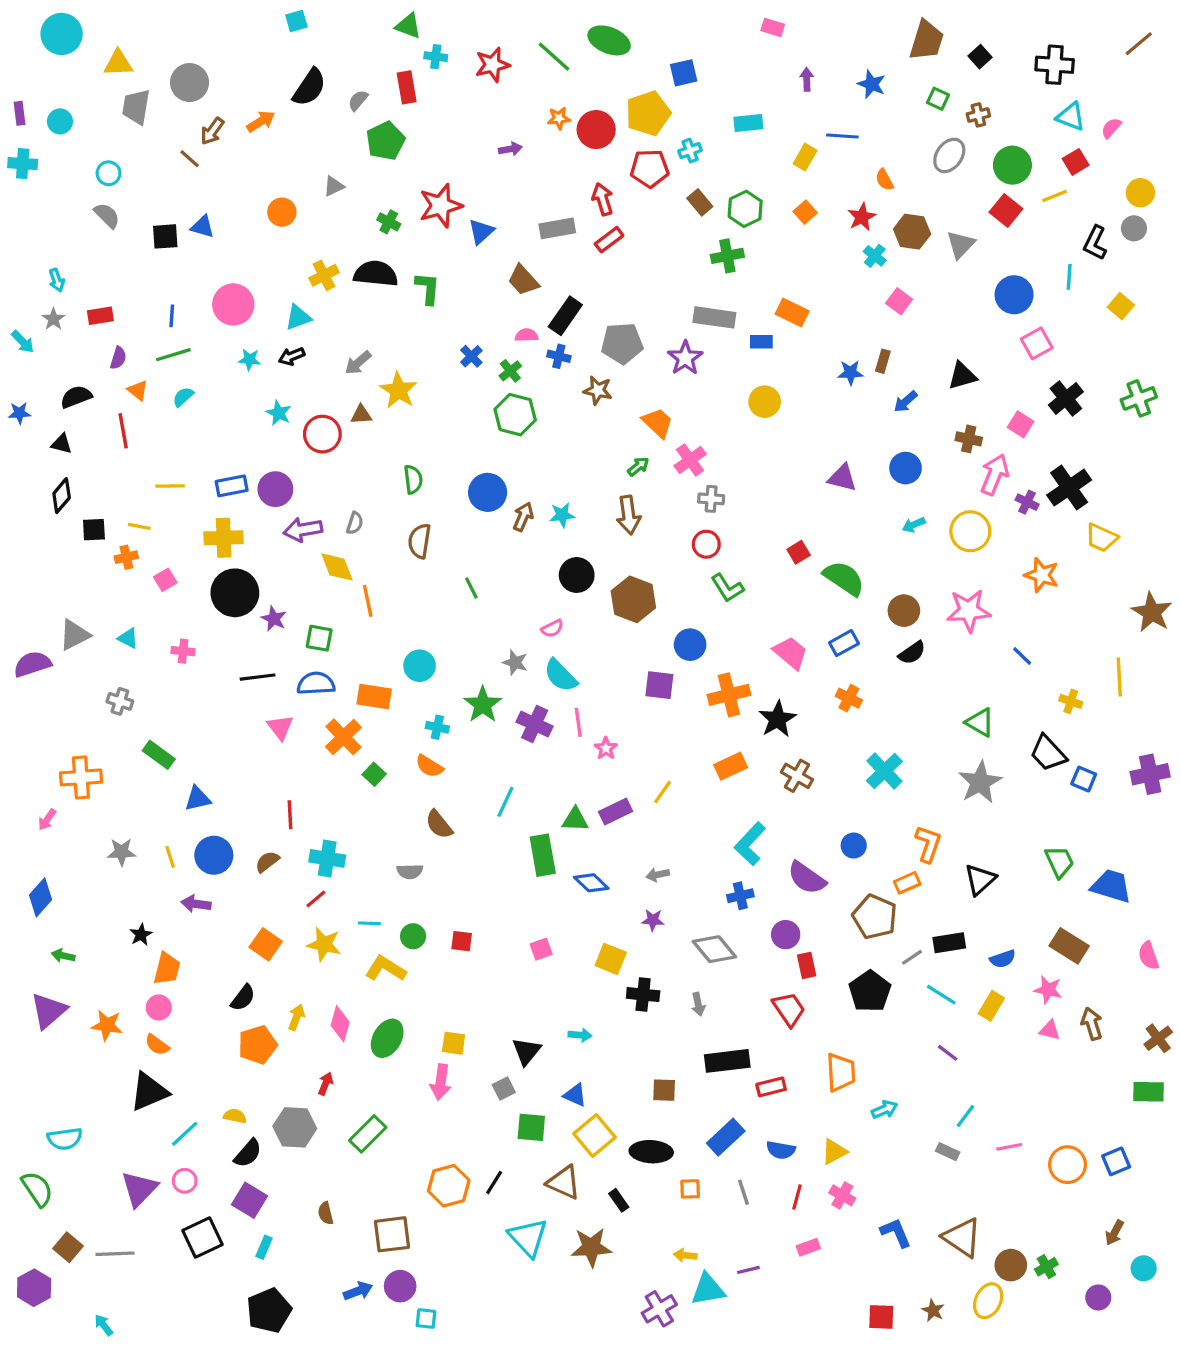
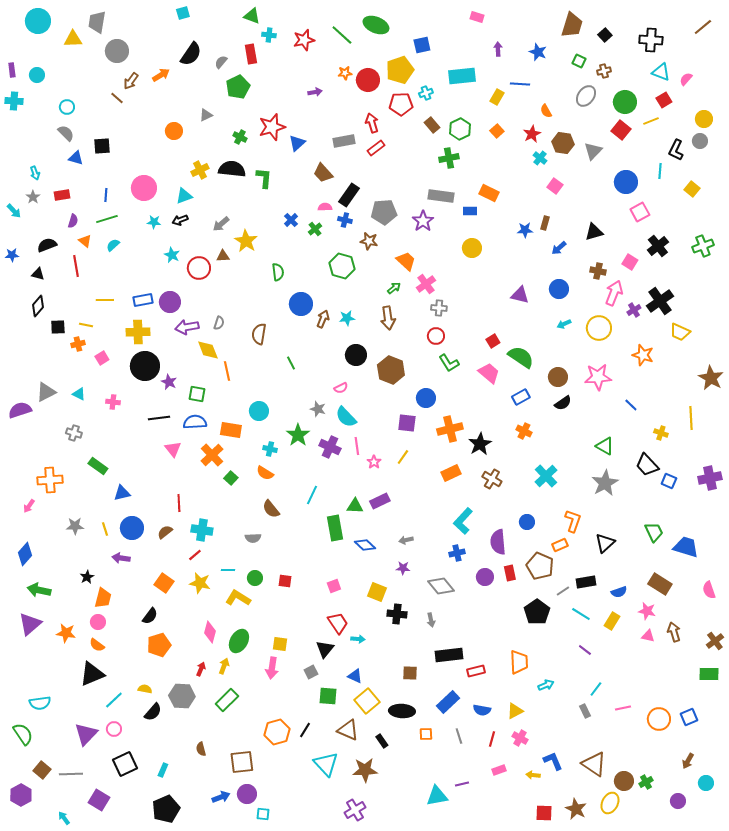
gray trapezoid: (136, 107) -> (97, 22), moved
cyan rectangle: (748, 123) -> (462, 76), size x1.5
blue triangle: (202, 227) -> (76, 158), moved
green hexagon: (515, 415) -> (342, 266), moved
green semicircle: (413, 479) -> (278, 272), moved
purple cross: (1027, 502) -> (634, 310), turned 32
pink trapezoid: (791, 653) -> (489, 373), moved
yellow line: (663, 792) -> (403, 457), moved
purple semicircle: (807, 878) -> (498, 542), turned 50
green arrow: (63, 956) -> (39, 590), size x1.6
red rectangle: (807, 965) -> (510, 573), moved
red trapezoid: (789, 1009) -> (338, 623), moved
yellow arrow: (296, 1017) -> (224, 666), moved
gray rectangle: (948, 1152) -> (585, 711), turned 40
purple square: (249, 1200) -> (99, 800), moved
yellow arrow: (685, 1255) -> (533, 775), moved
purple cross: (659, 1309) -> (355, 810), moved
brown star: (933, 1310) -> (576, 809), size x1.5

